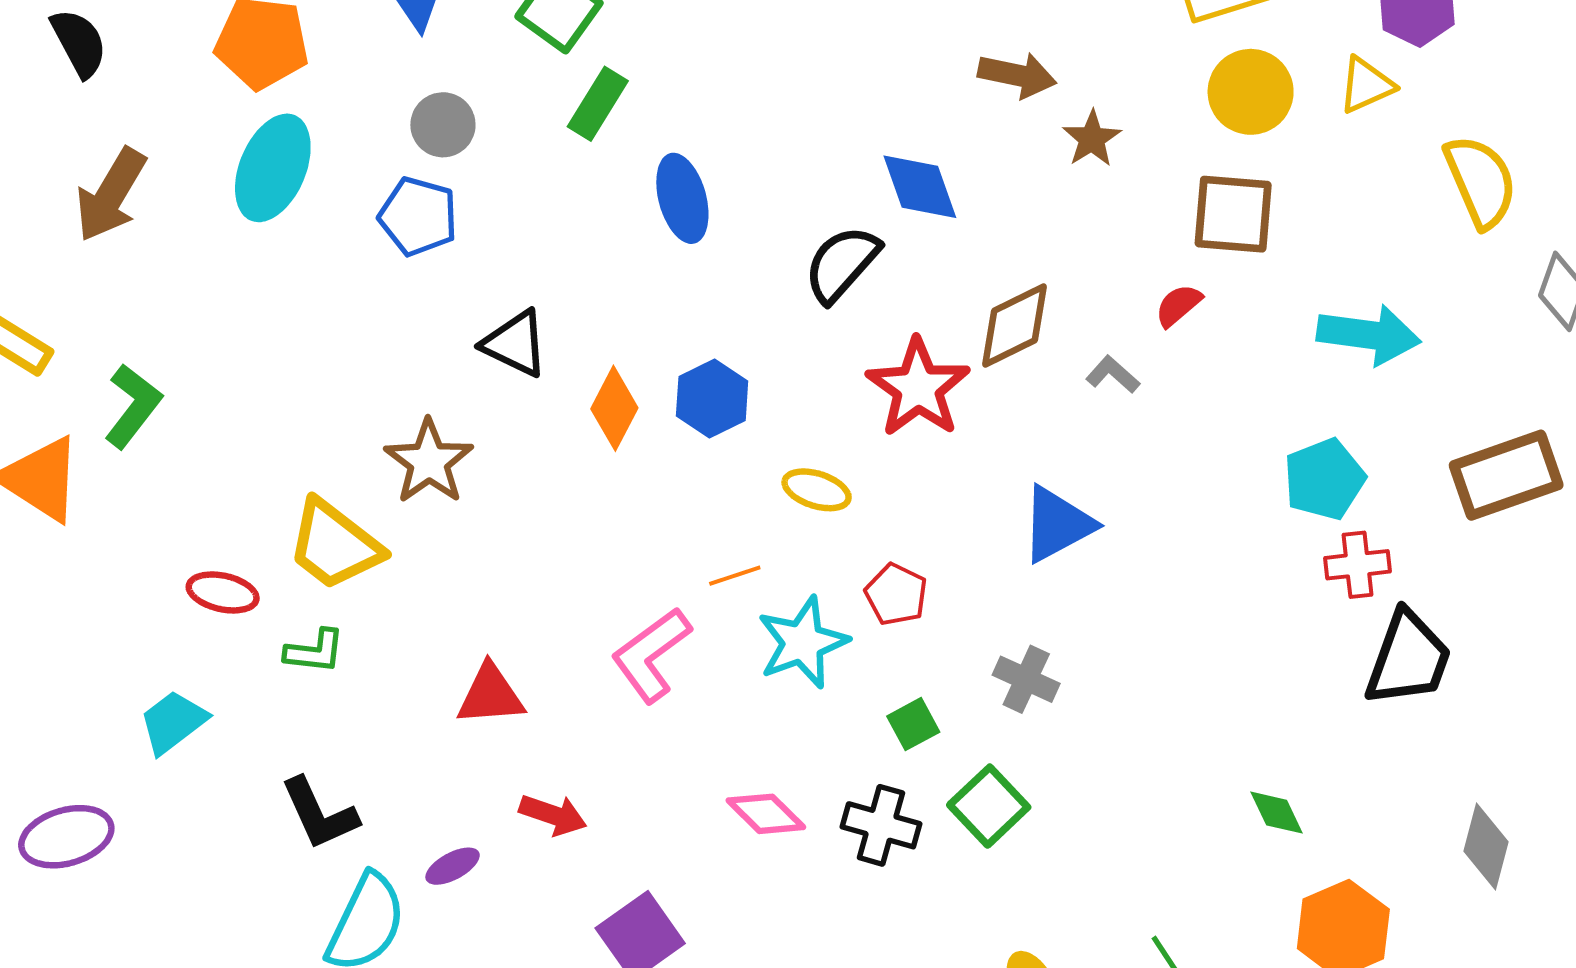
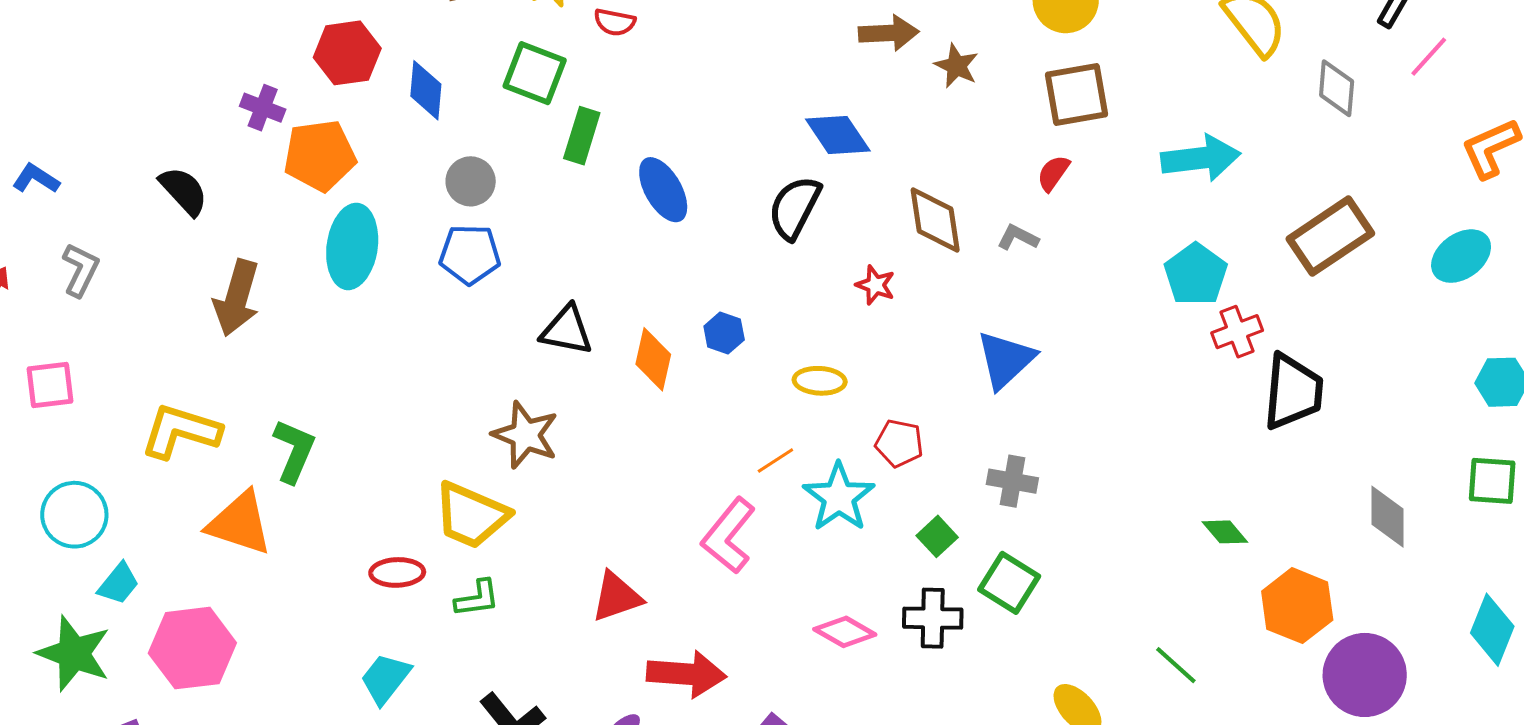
brown diamond: (1014, 325) -> (935, 220), turned -58
red star: (918, 388) -> (875, 285), size x0.5
blue hexagon: (712, 398) -> (724, 333), size x0.7
red arrow: (553, 815) -> (686, 674), size x1.5

